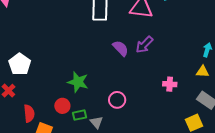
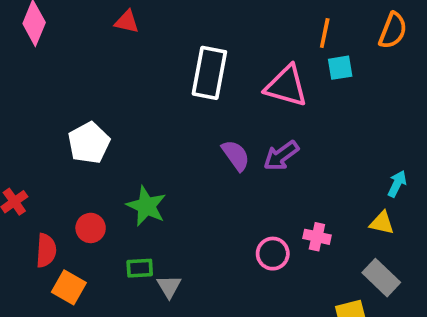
white pentagon: (20, 64) -> (89, 143), moved
pink circle: (117, 100) -> (273, 254), moved
red circle: (62, 106) -> (91, 228), moved

